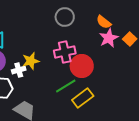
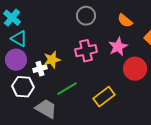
pink star: (109, 38) -> (118, 47), moved
red circle: (82, 66) -> (135, 69), moved
green line: (66, 86) -> (67, 89), moved

